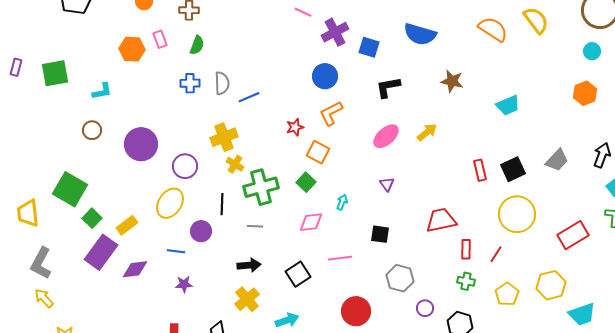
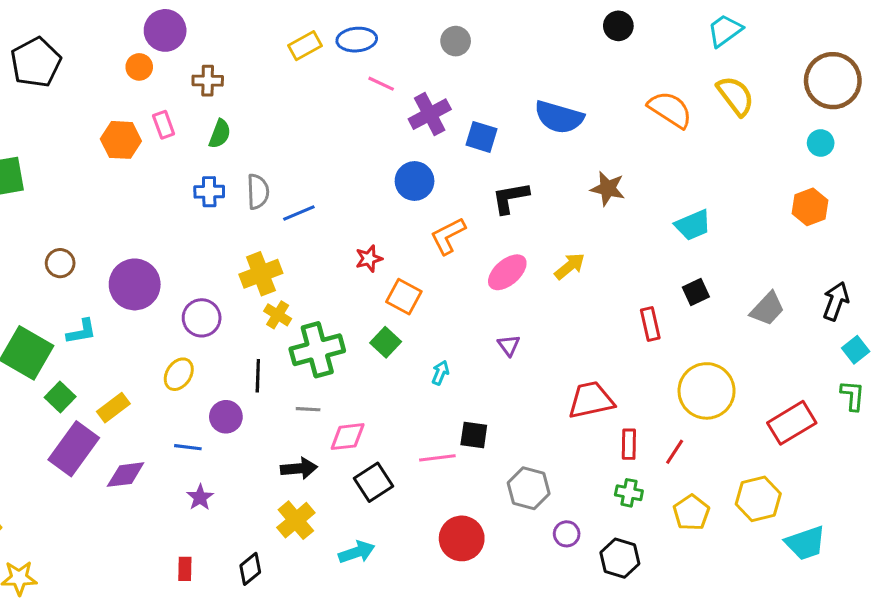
cyan L-shape: (102, 91) -> (81, 332), moved
orange L-shape: (331, 113) -> (448, 236), moved
black square: (513, 169) -> (696, 292), moved, size x0.7
yellow ellipse: (170, 203) -> (179, 374), size x0.7
pink diamond: (311, 222) -> (348, 437), moved
black square: (380, 234) -> (474, 435), moved
purple star: (184, 284) -> (200, 497), turned -30

